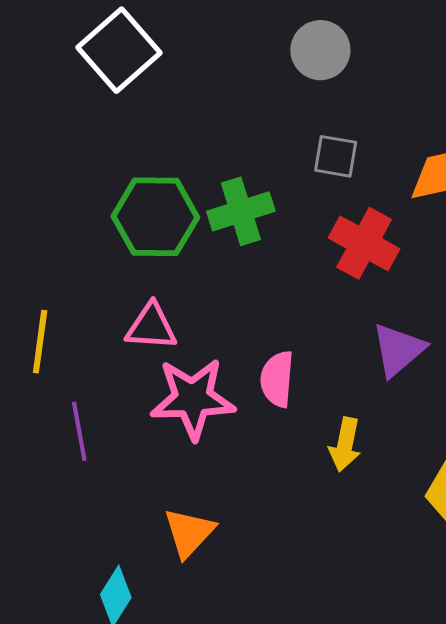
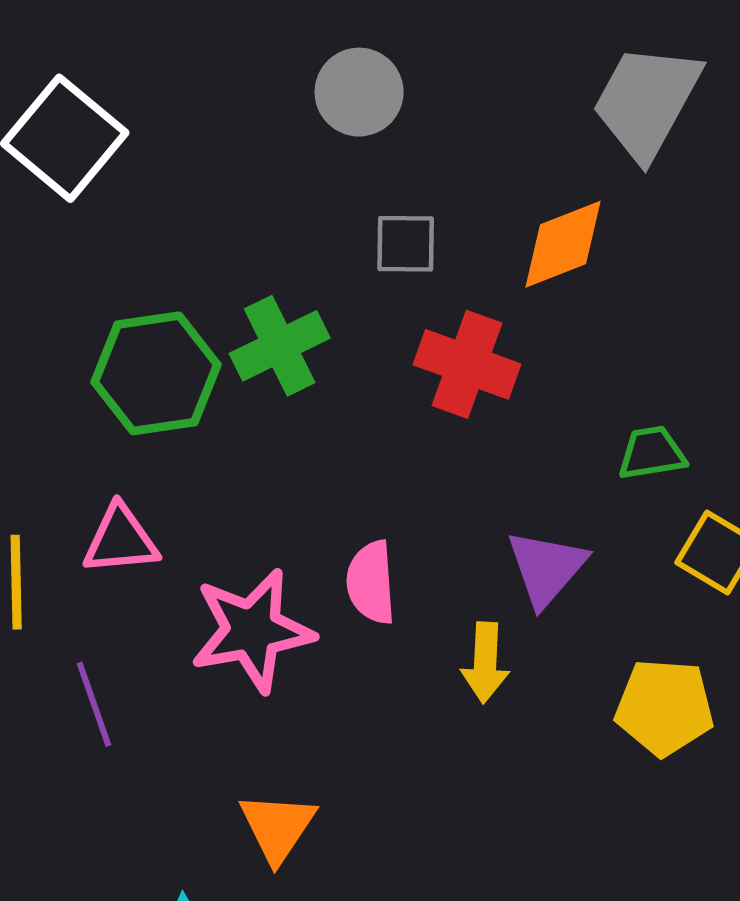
pink triangle: (151, 327) -> (121, 540), moved
purple triangle: (398, 350) -> (546, 568), moved

